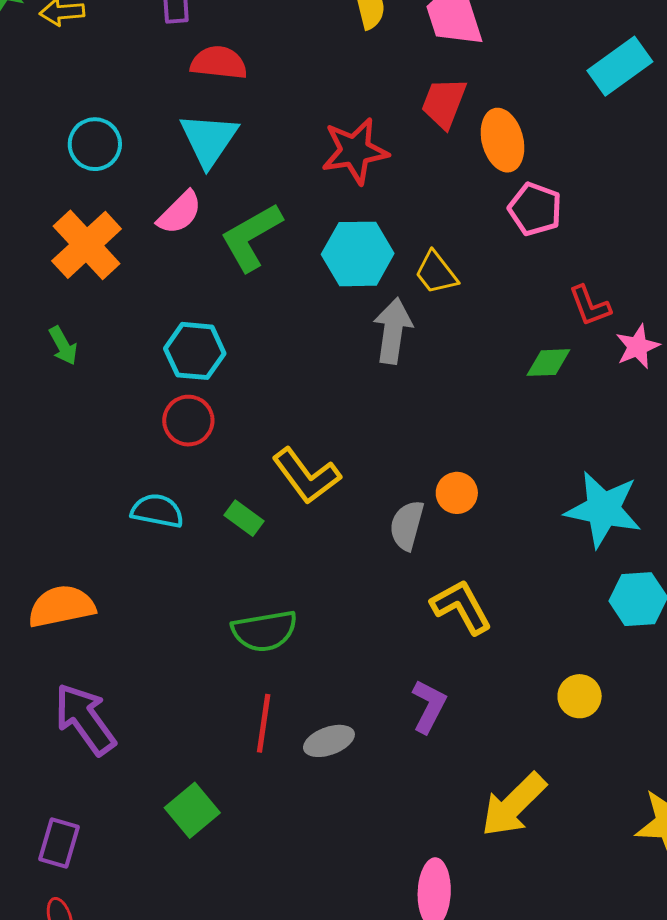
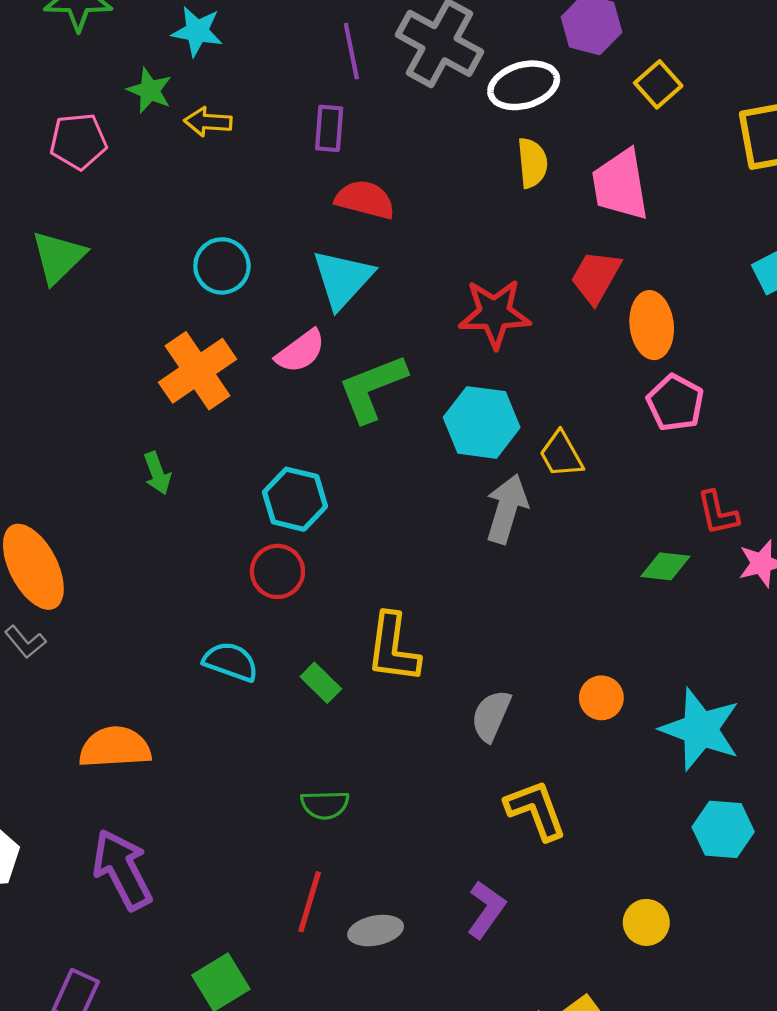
yellow L-shape: (306, 476) -> (393, 648), turned 36
orange circle: (457, 493) -> (601, 698), moved
green semicircle: (264, 631) -> (325, 805), size x0.7

